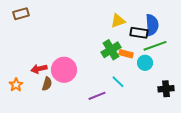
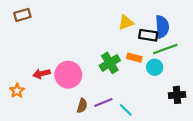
green cross: (111, 50) -> (110, 63), moved
cyan line: (118, 82) -> (126, 110), moved
brown semicircle: (47, 84) -> (82, 106), moved

